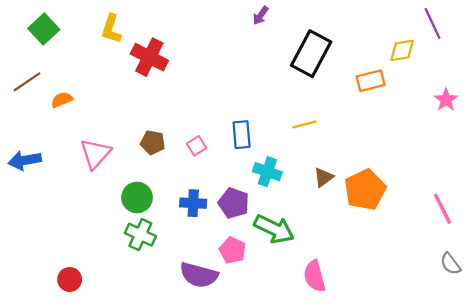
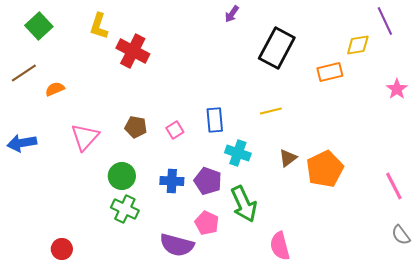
green arrow: (274, 229) -> (244, 204), turned 39

